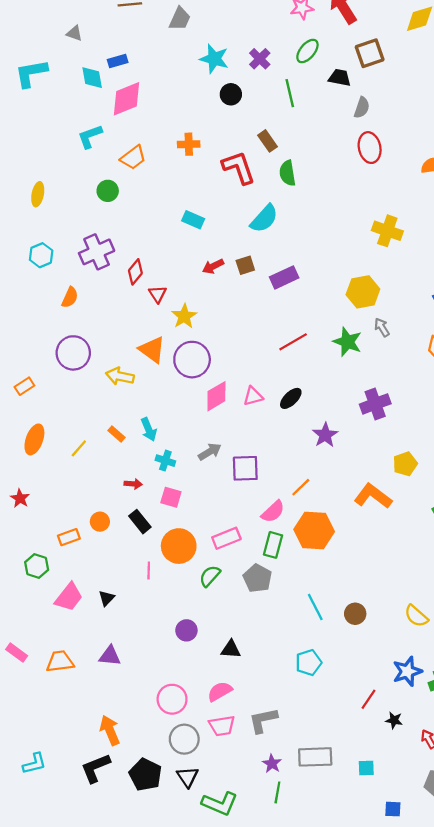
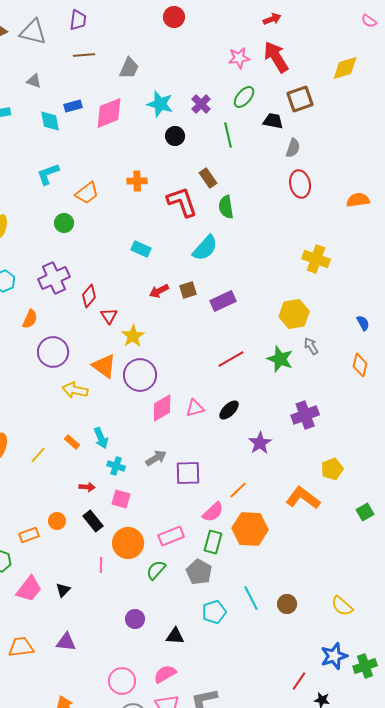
pink diamond: (127, 99) -> (109, 113), moved
purple circle: (73, 353) -> (53, 352), moved
cyan pentagon: (309, 663) -> (214, 612), moved

